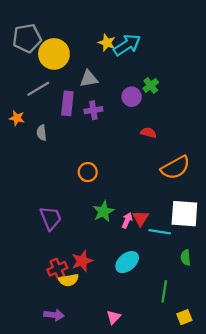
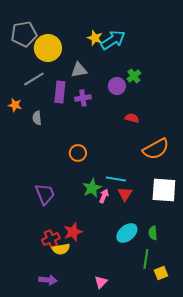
pink arrow: (127, 220) -> (104, 196), moved
cyan line: (160, 232) -> (116, 179), moved
green semicircle: (186, 258) -> (153, 233), moved
cyan ellipse: (127, 262) -> (127, 233), moved
yellow square: (184, 317) -> (161, 273), moved

